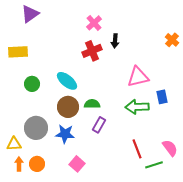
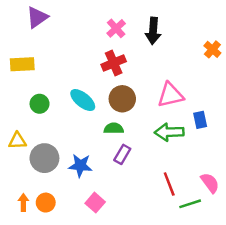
black arrow: (115, 41) -> (153, 31), moved, size x1.5
brown circle: (68, 107) -> (122, 99), moved
yellow triangle: (14, 144) -> (17, 141), moved

